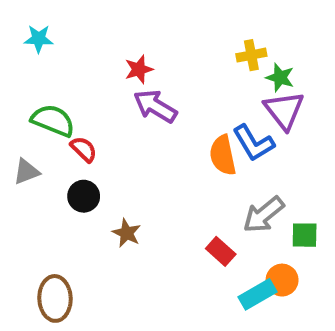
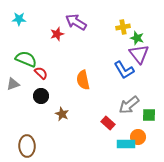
red star: (139, 69) -> (57, 34), moved
purple arrow: (155, 106) -> (76, 22), moved
orange semicircle: (223, 155) -> (83, 80), moved
cyan rectangle: (258, 294) -> (126, 144), turned 30

